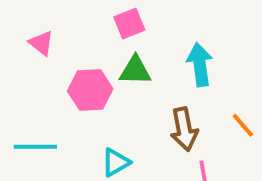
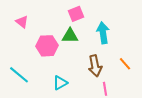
pink square: (129, 23) -> (76, 14), moved
cyan line: (35, 147) -> (19, 75), turned 40

